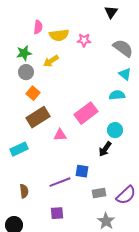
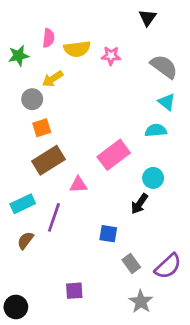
green star: (24, 53) -> (19, 56), moved
yellow arrow: (51, 61) -> (53, 79), moved
orange square: (33, 93) -> (42, 128), turned 32
purple line: (60, 182) -> (54, 217), moved, turned -50
brown semicircle: (24, 191) -> (25, 240), moved, turned -136
gray rectangle: (99, 193) -> (131, 264), turned 64

